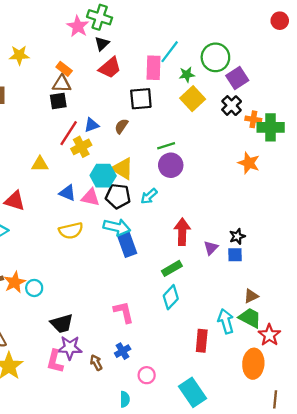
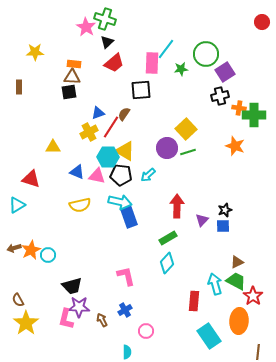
orange rectangle: (64, 69) -> (74, 64), turned -32
yellow square: (193, 99) -> (186, 129), moved
black cross: (232, 106) -> (220, 96), turned 30
red line: (69, 133) -> (111, 127), moved
green line: (166, 146) -> (188, 152), moved
cyan rectangle: (193, 392) -> (209, 336), moved

